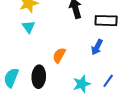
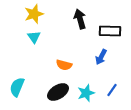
orange semicircle: (59, 55) -> (64, 65), turned -105
black ellipse: (39, 77) -> (58, 92), moved, turned 55

